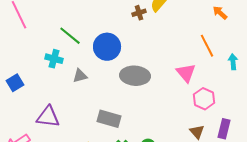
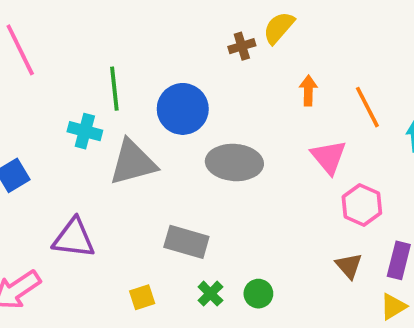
orange arrow: (220, 13) -> (308, 90), moved, turned 49
green line: (70, 36) -> (114, 89), turned 45
gray triangle: (80, 76) -> (133, 162), size x1.8

